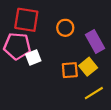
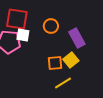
white square: (33, 58) -> (23, 35), moved, turned 32
yellow line: (94, 93) -> (63, 83), moved

